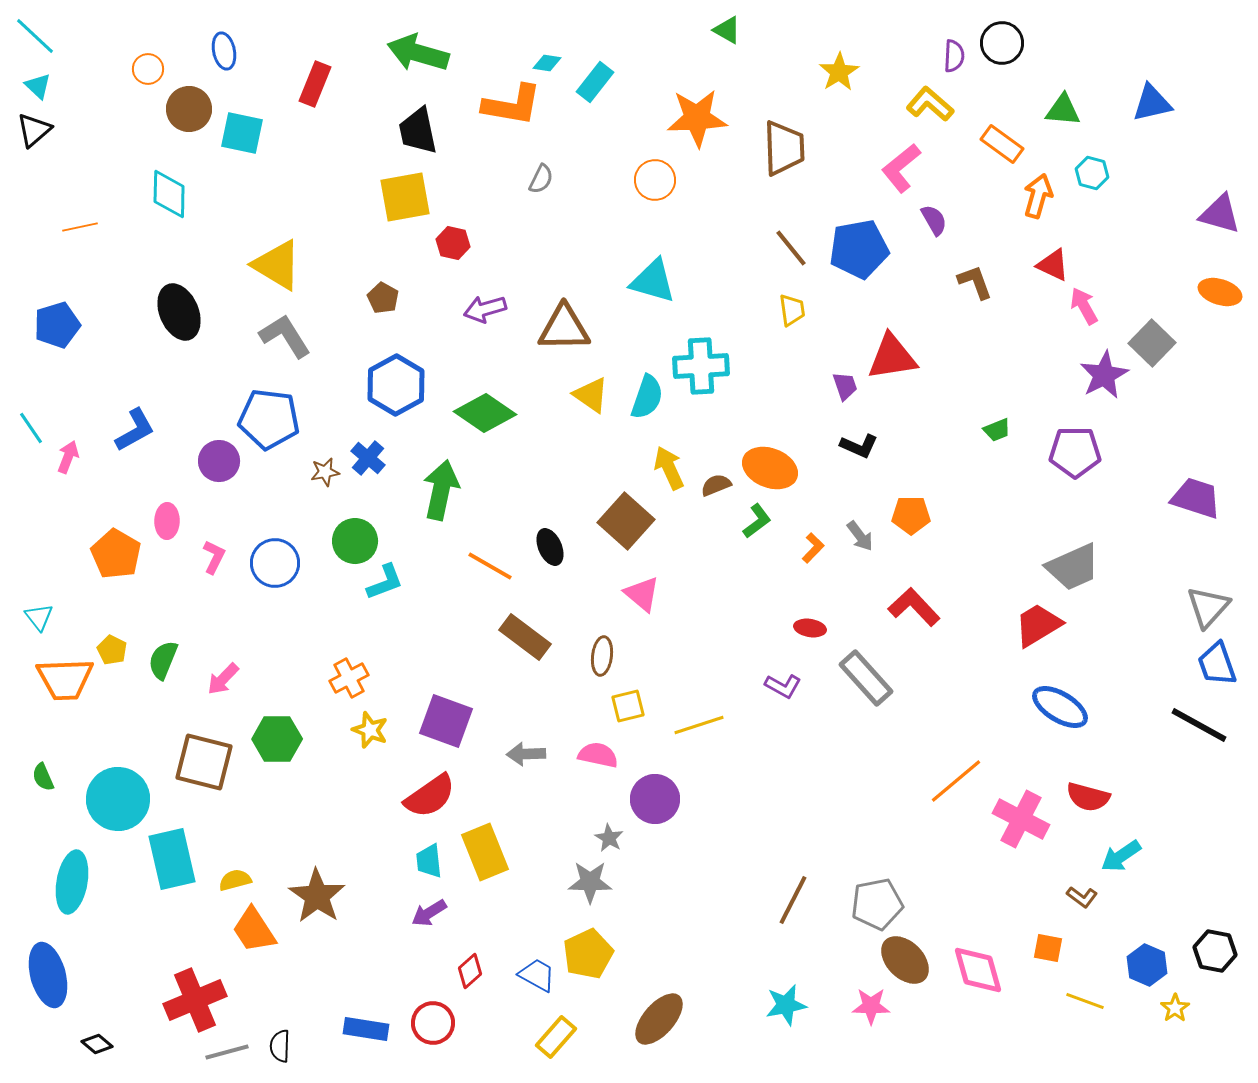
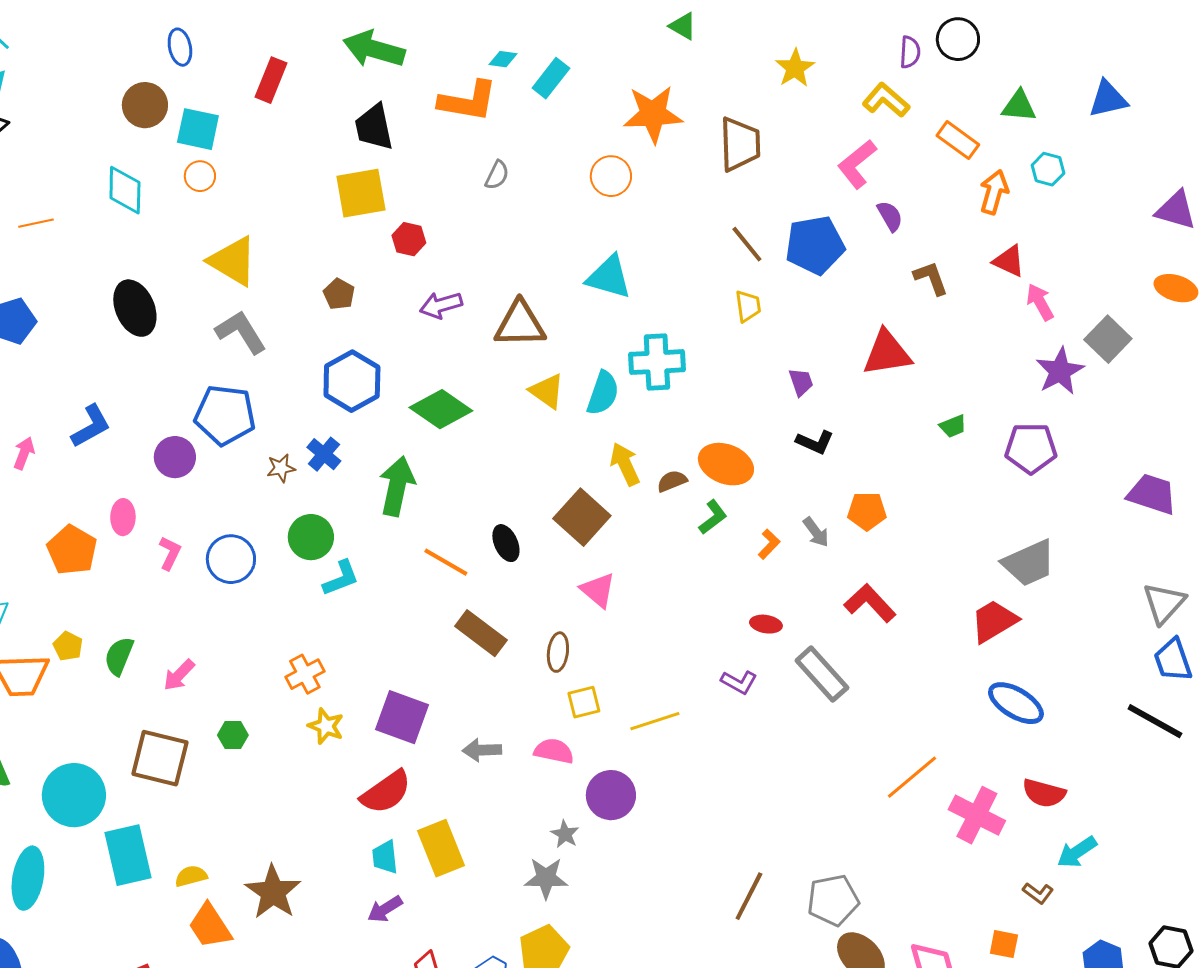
orange circle: (148, 69) -> (200, 176), moved
red triangle: (892, 357) -> (887, 353), moved
green hexagon: (277, 739) -> (233, 735), size x0.6

